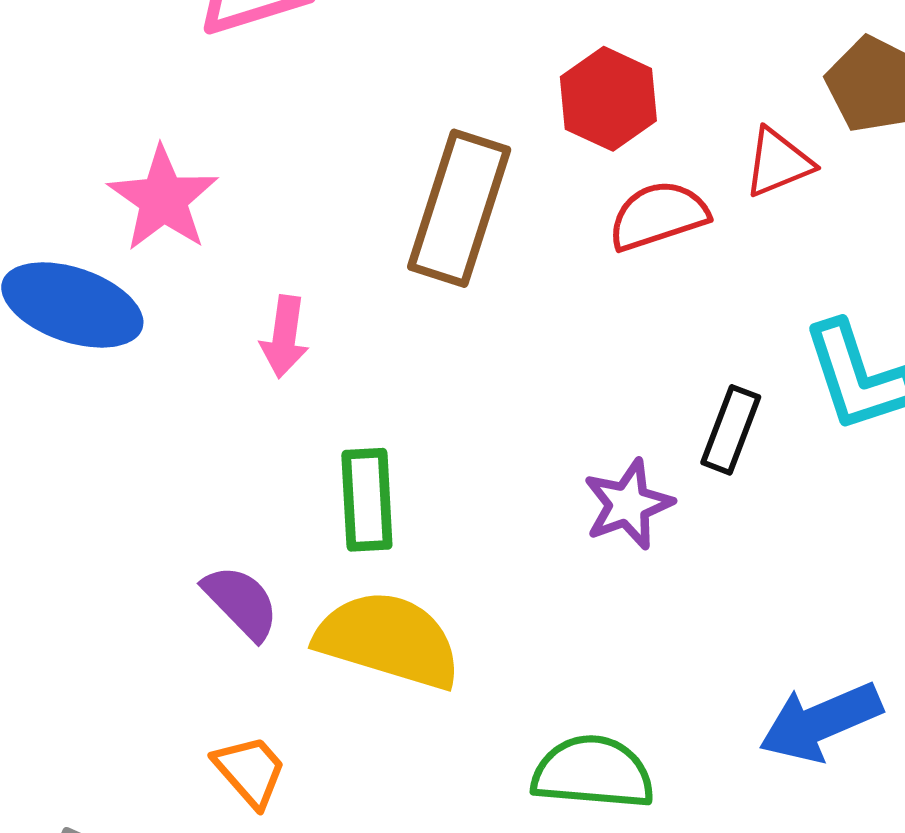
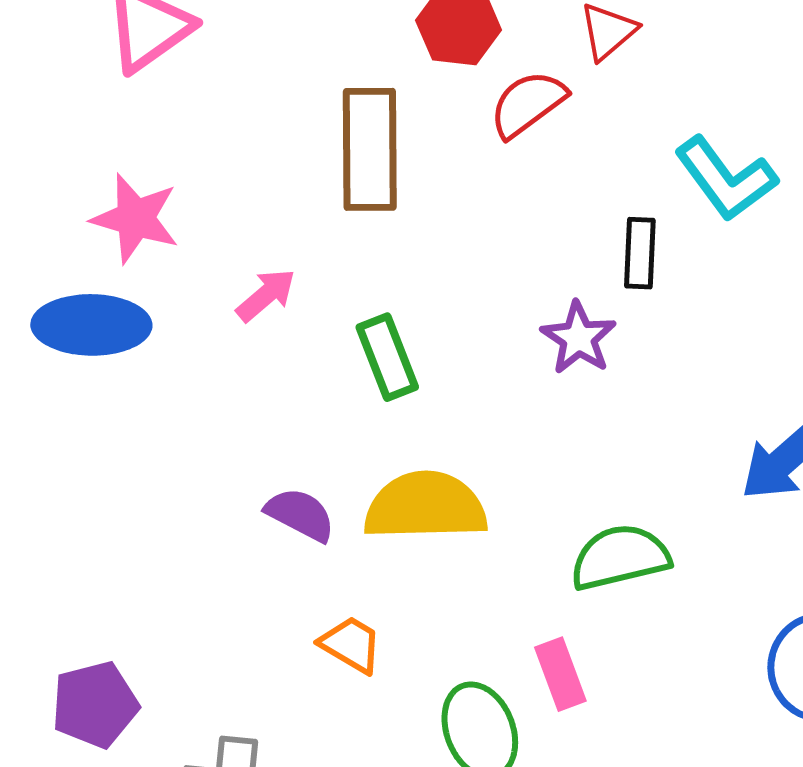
pink arrow: (284, 337) -> (266, 295), turned -120
green rectangle: (367, 500) -> (387, 357), moved

